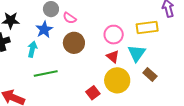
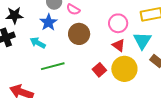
cyan arrow: (32, 49) -> (38, 43), turned -70
red square: (93, 93) -> (99, 70), moved

